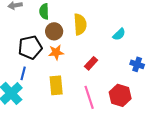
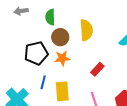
blue line: (23, 73) -> (43, 82), moved

